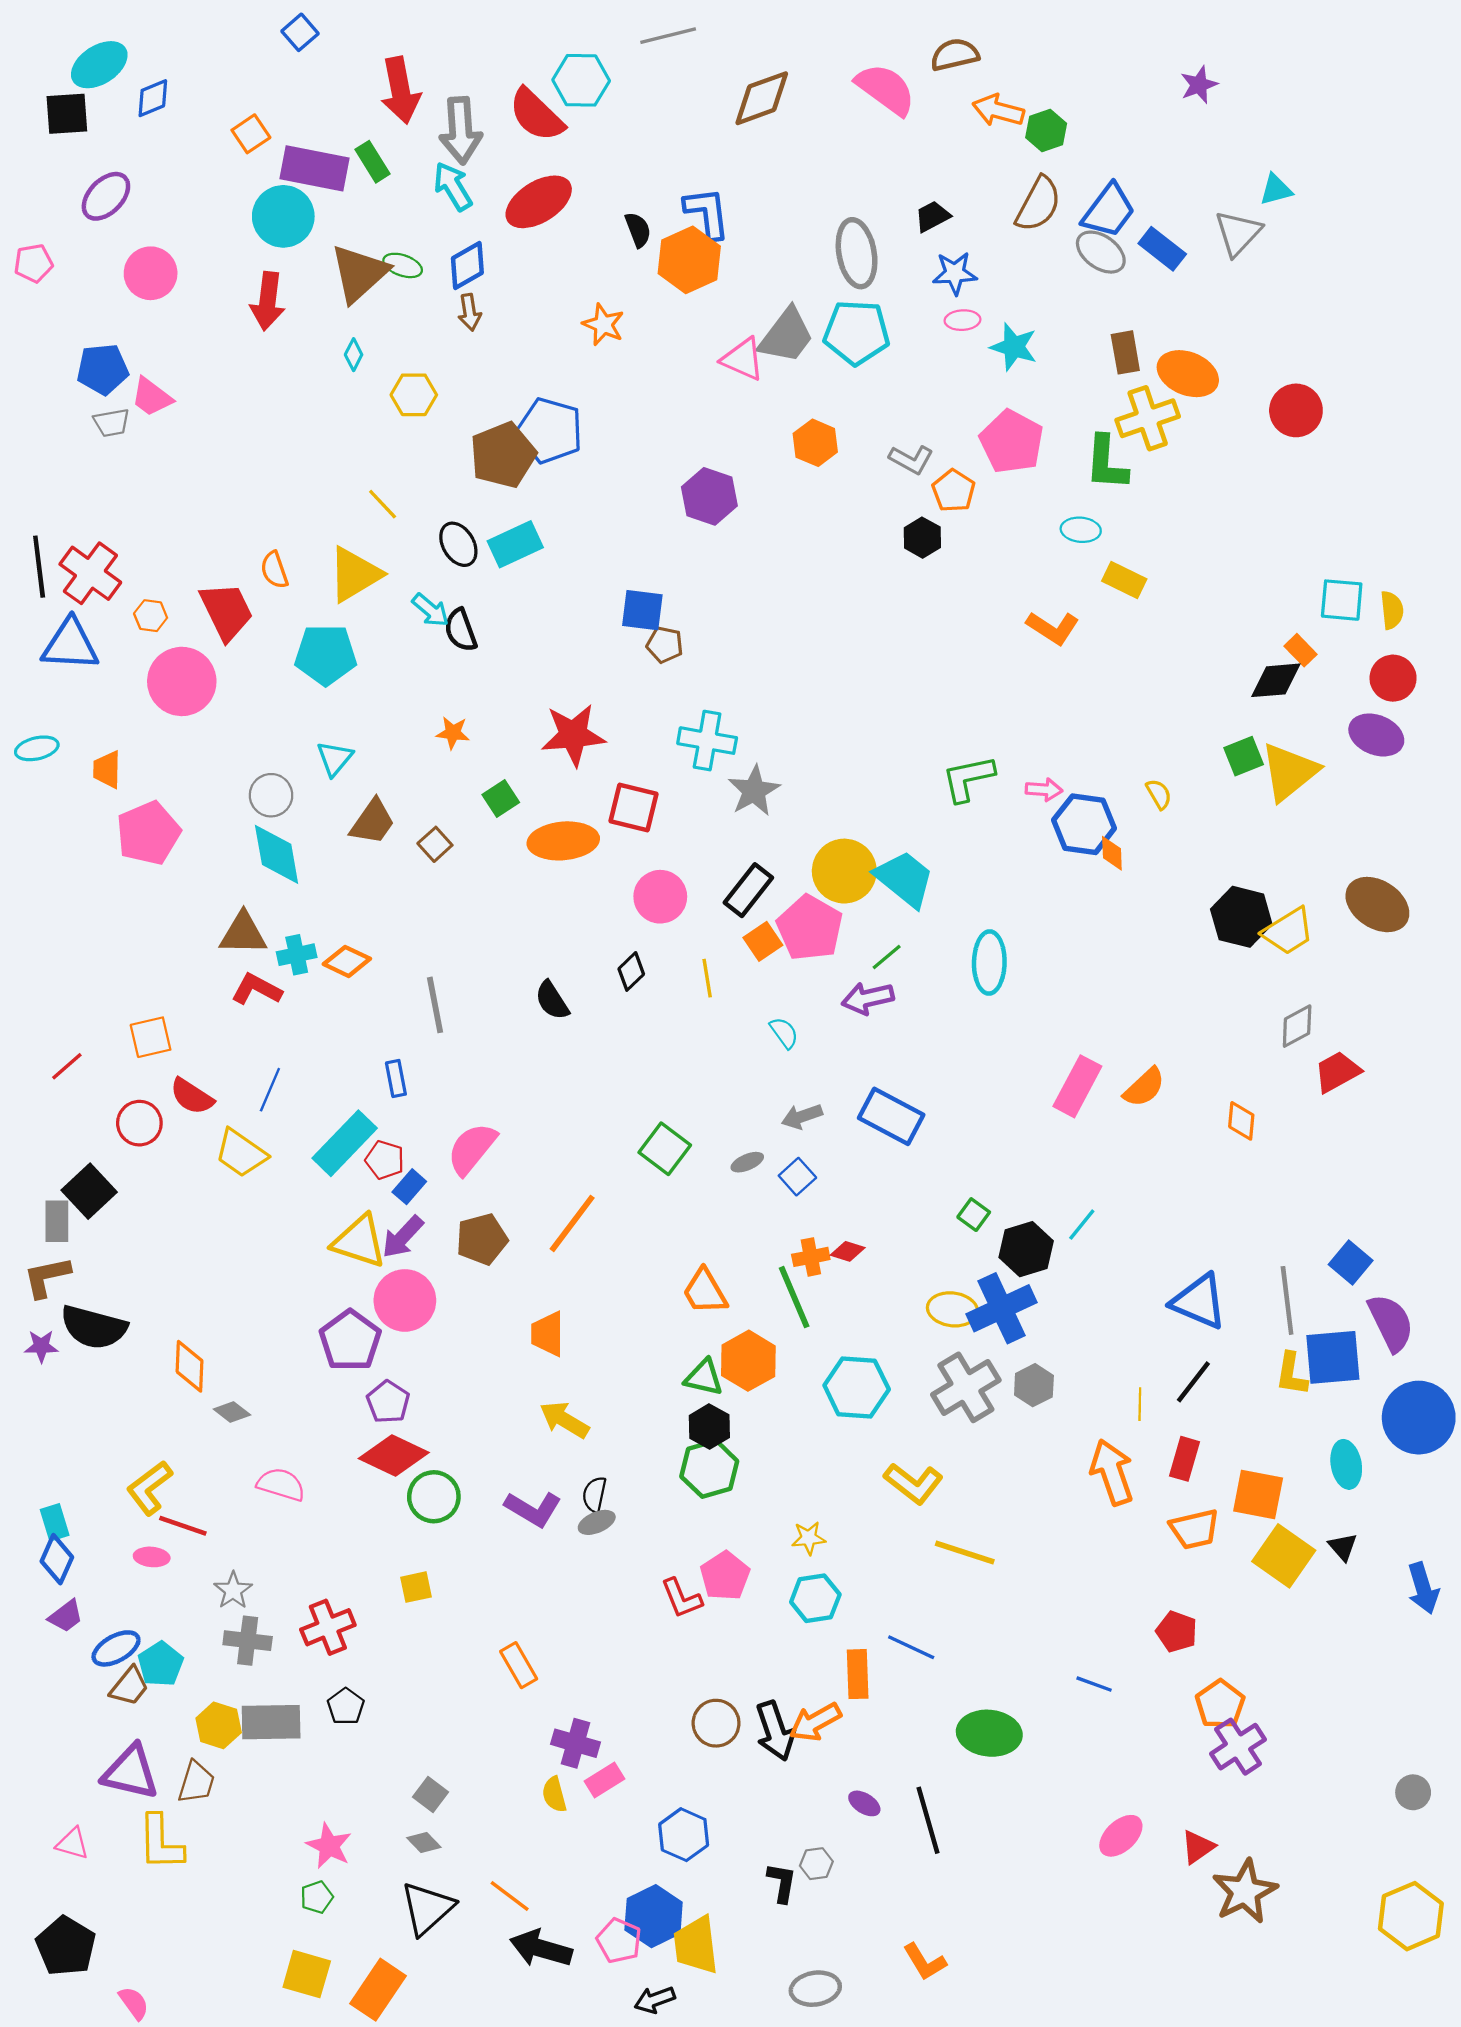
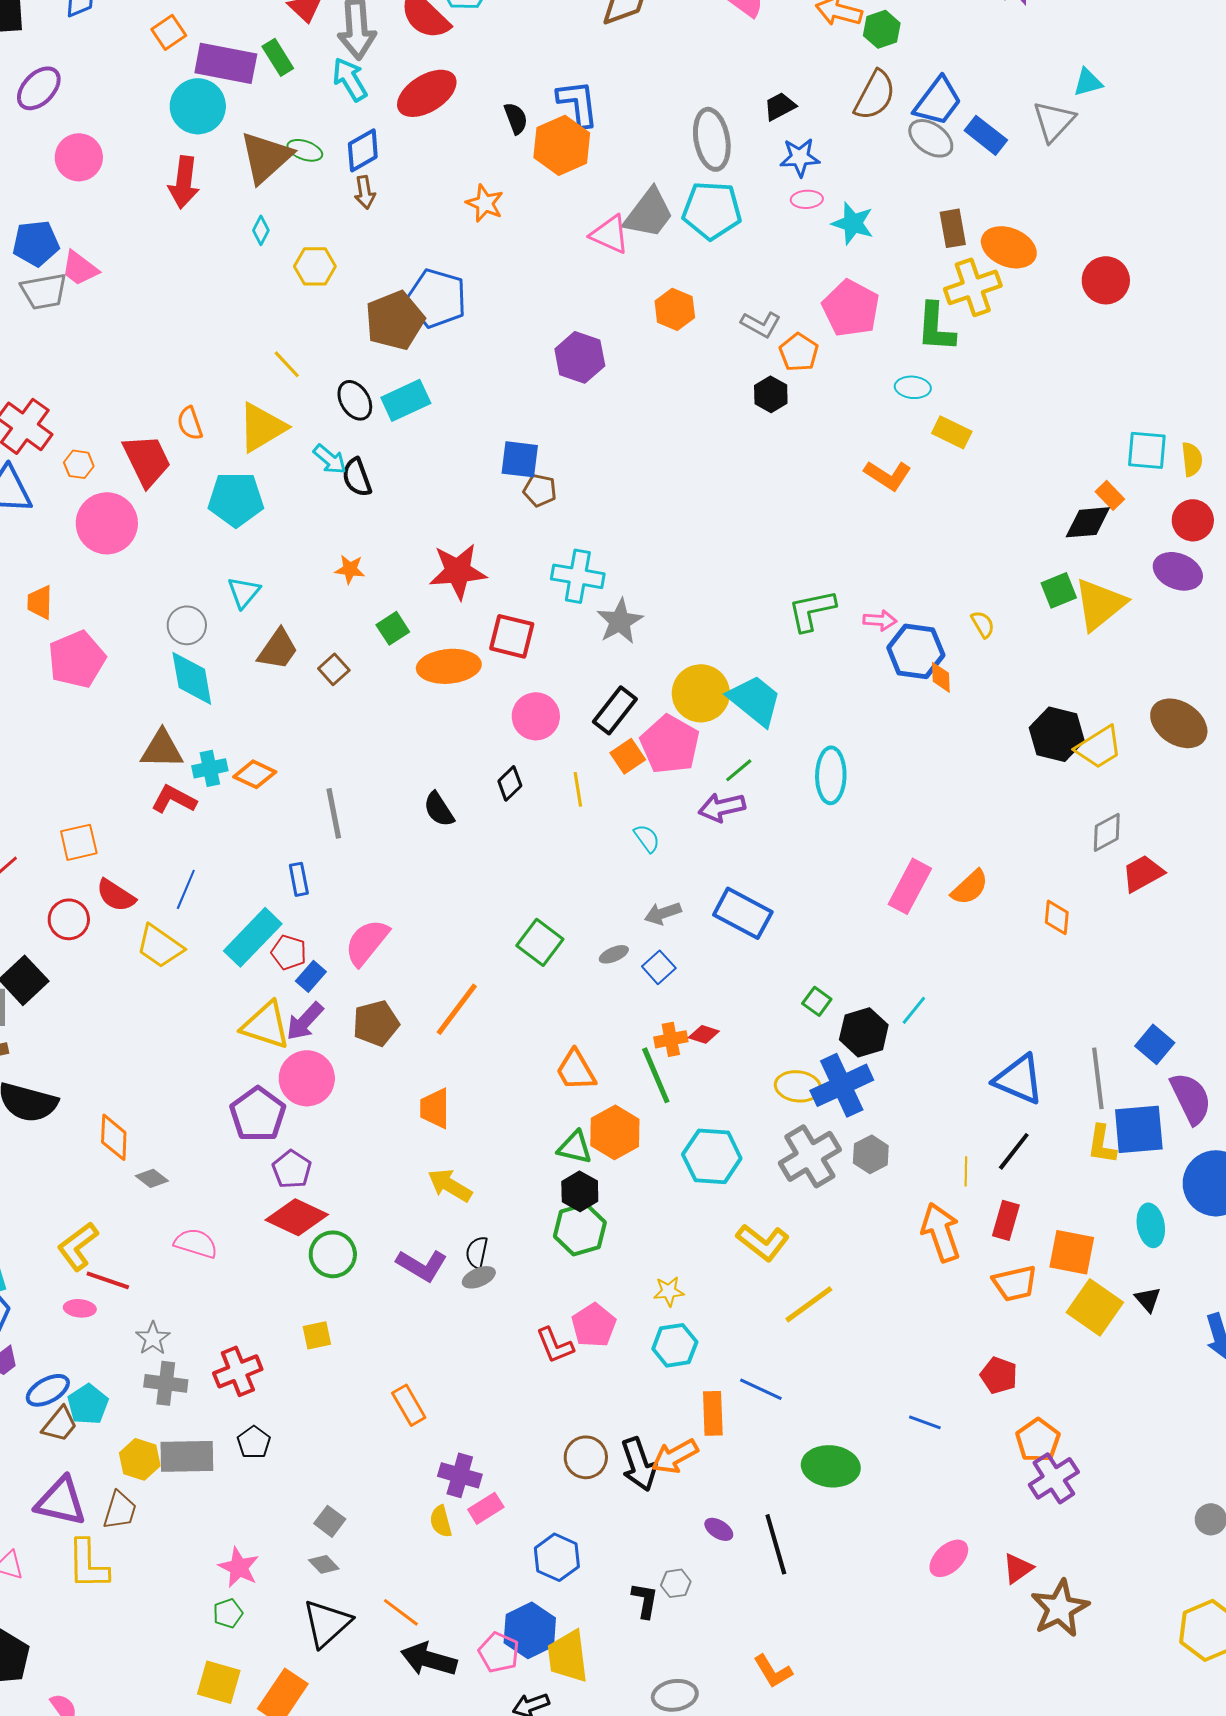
gray trapezoid: (112, 423) -> (44, 291), size x1.4
yellow line: (965, 1553) -> (809, 1304), turned -54

